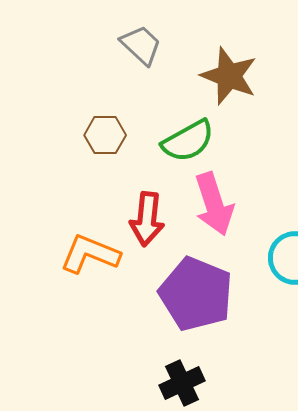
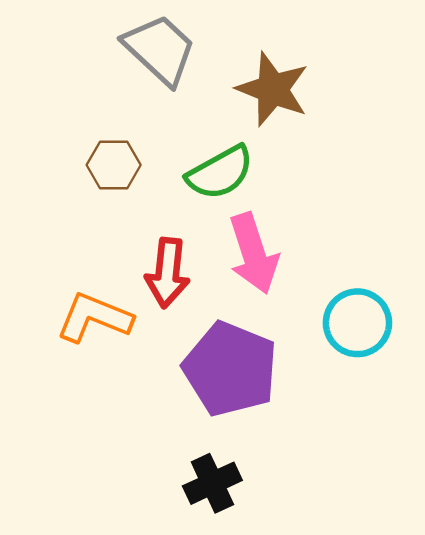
gray trapezoid: (141, 45) -> (160, 49), size x1.4

